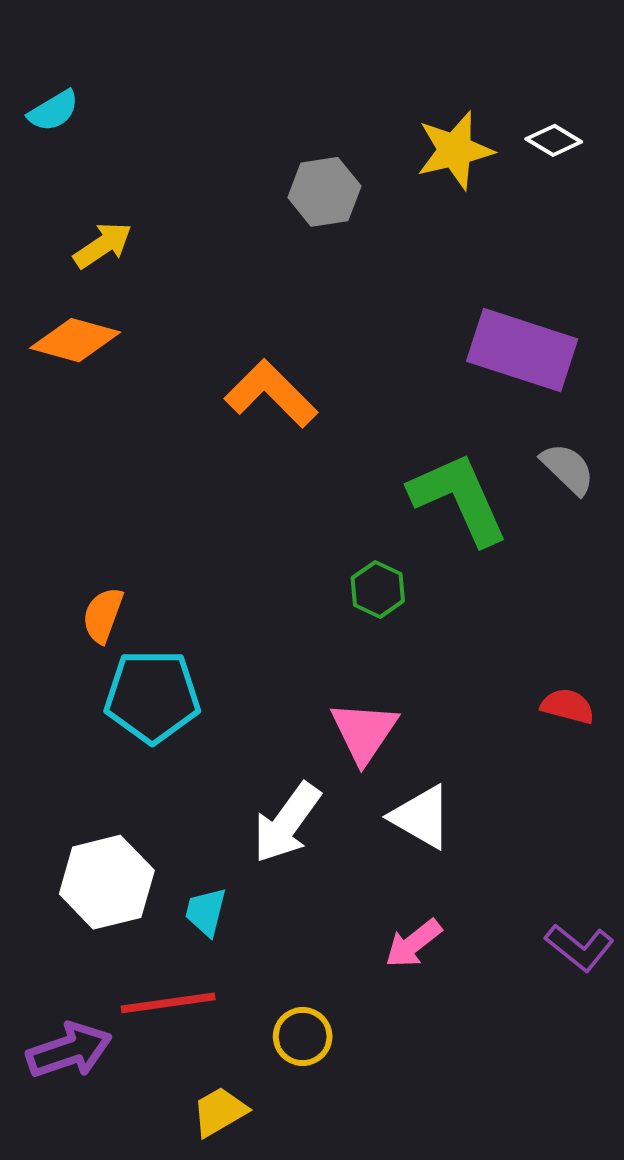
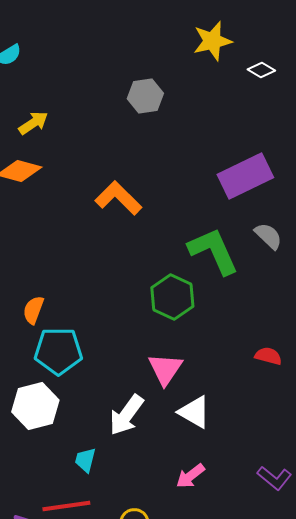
yellow star: (455, 150) -> (212, 41), moved
purple rectangle: (522, 350) -> (245, 176), turned -44
green hexagon: (378, 589) -> (172, 297), size x1.6
white hexagon: (107, 882) -> (35, 406), moved

